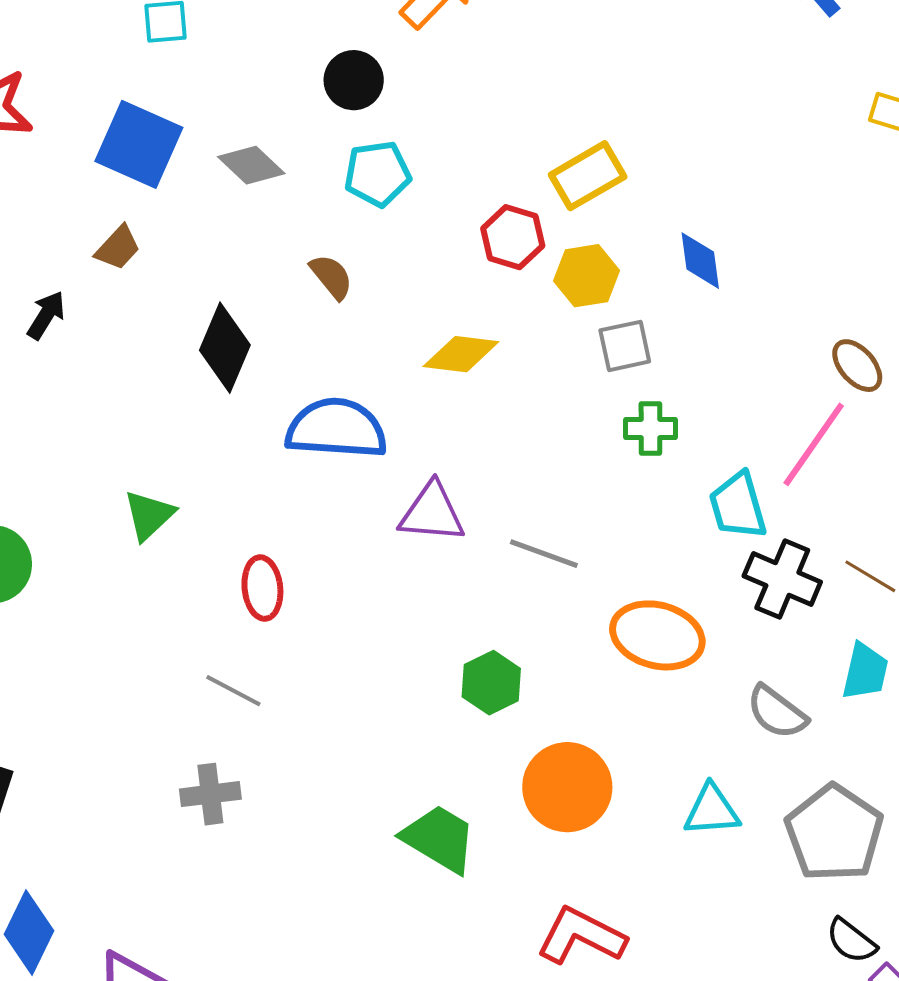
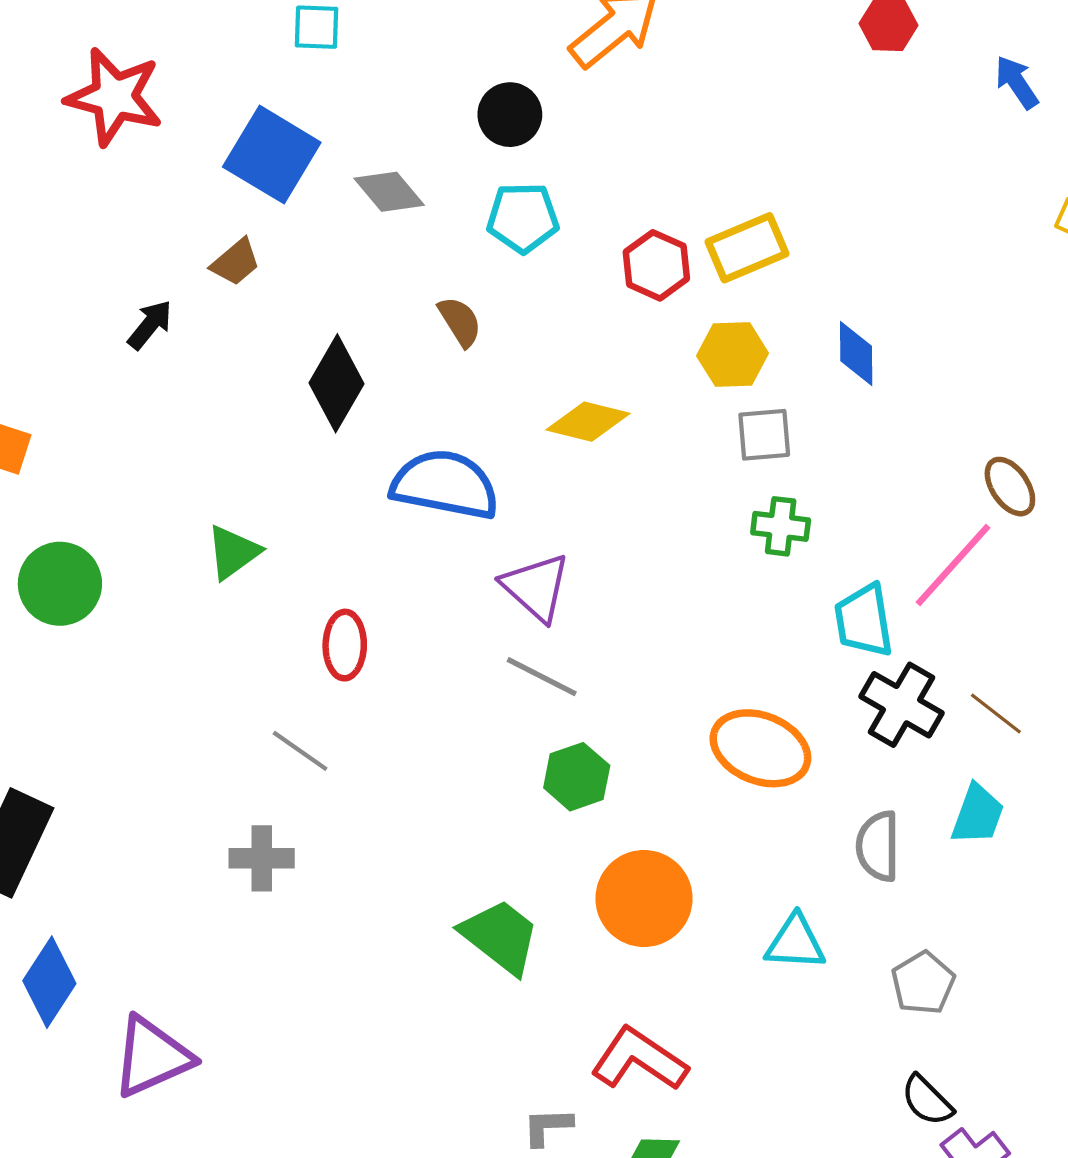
red hexagon: (513, 237) -> (656, 265), moved
purple triangle: (432, 513) -> (536, 587), turned 30
gray line: (544, 554) -> (542, 677), moved
gray semicircle: (777, 712) -> (878, 846), turned 46
gray pentagon: (834, 833) -> (923, 983), size x0.6

